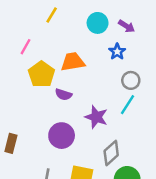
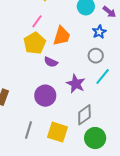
pink line: (25, 47) -> (37, 21), moved
orange trapezoid: (73, 62) -> (62, 36), turned 110
gray circle: (131, 80) -> (96, 56), moved

